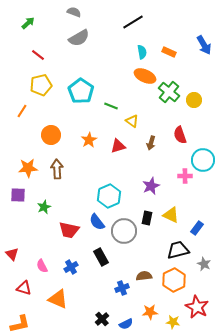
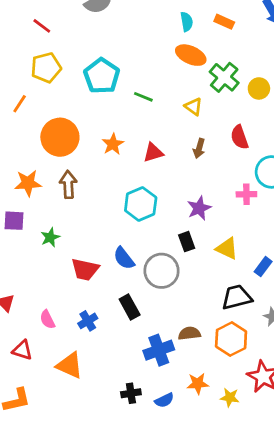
yellow triangle: (132, 121) -> (194, 107), moved
orange circle: (51, 135) -> (60, 137), size x1.4
cyan hexagon: (109, 196) -> (141, 204), moved
black rectangle: (147, 218) -> (187, 242), moved, turned -32
blue cross: (122, 288) -> (159, 350), size x1.5
black cross: (102, 319) -> (131, 393), turned 32

